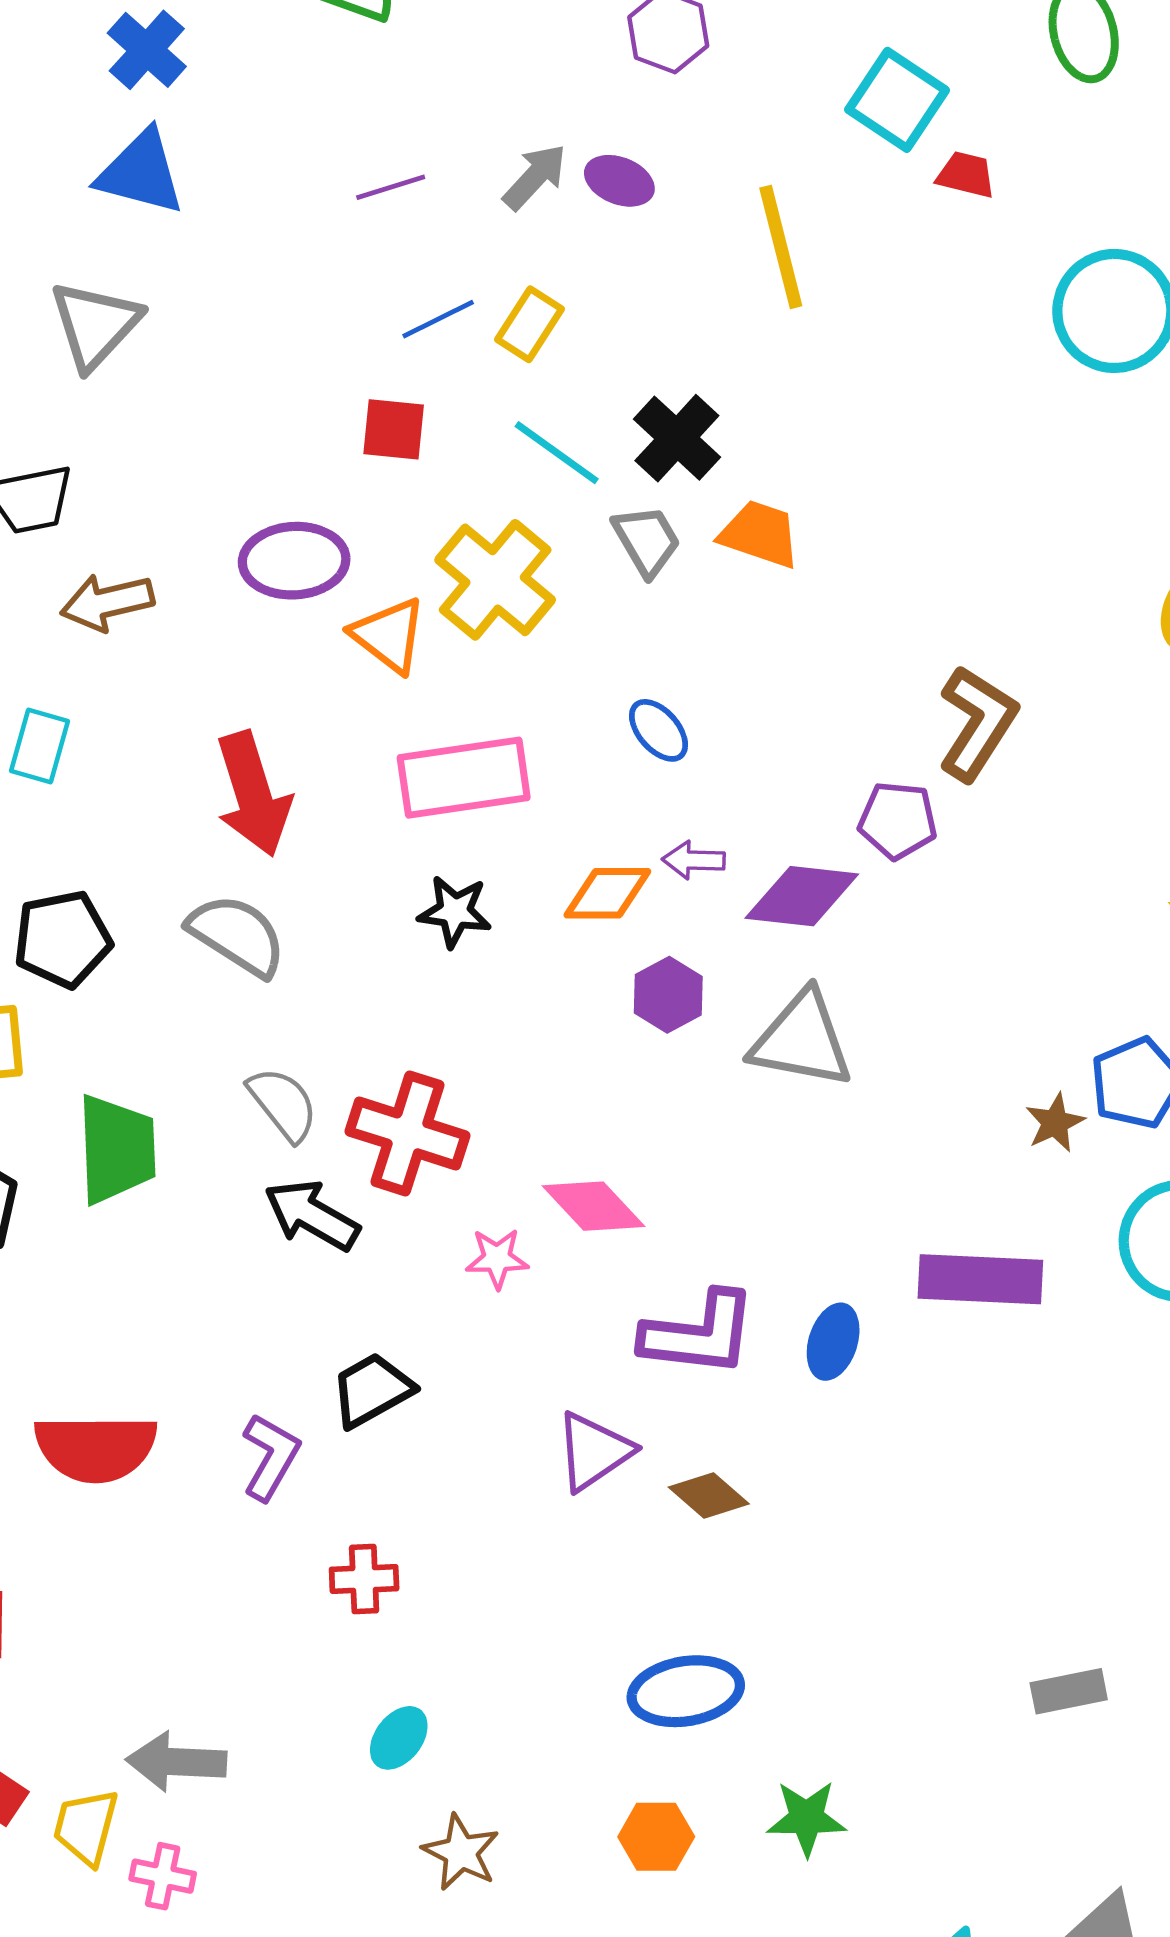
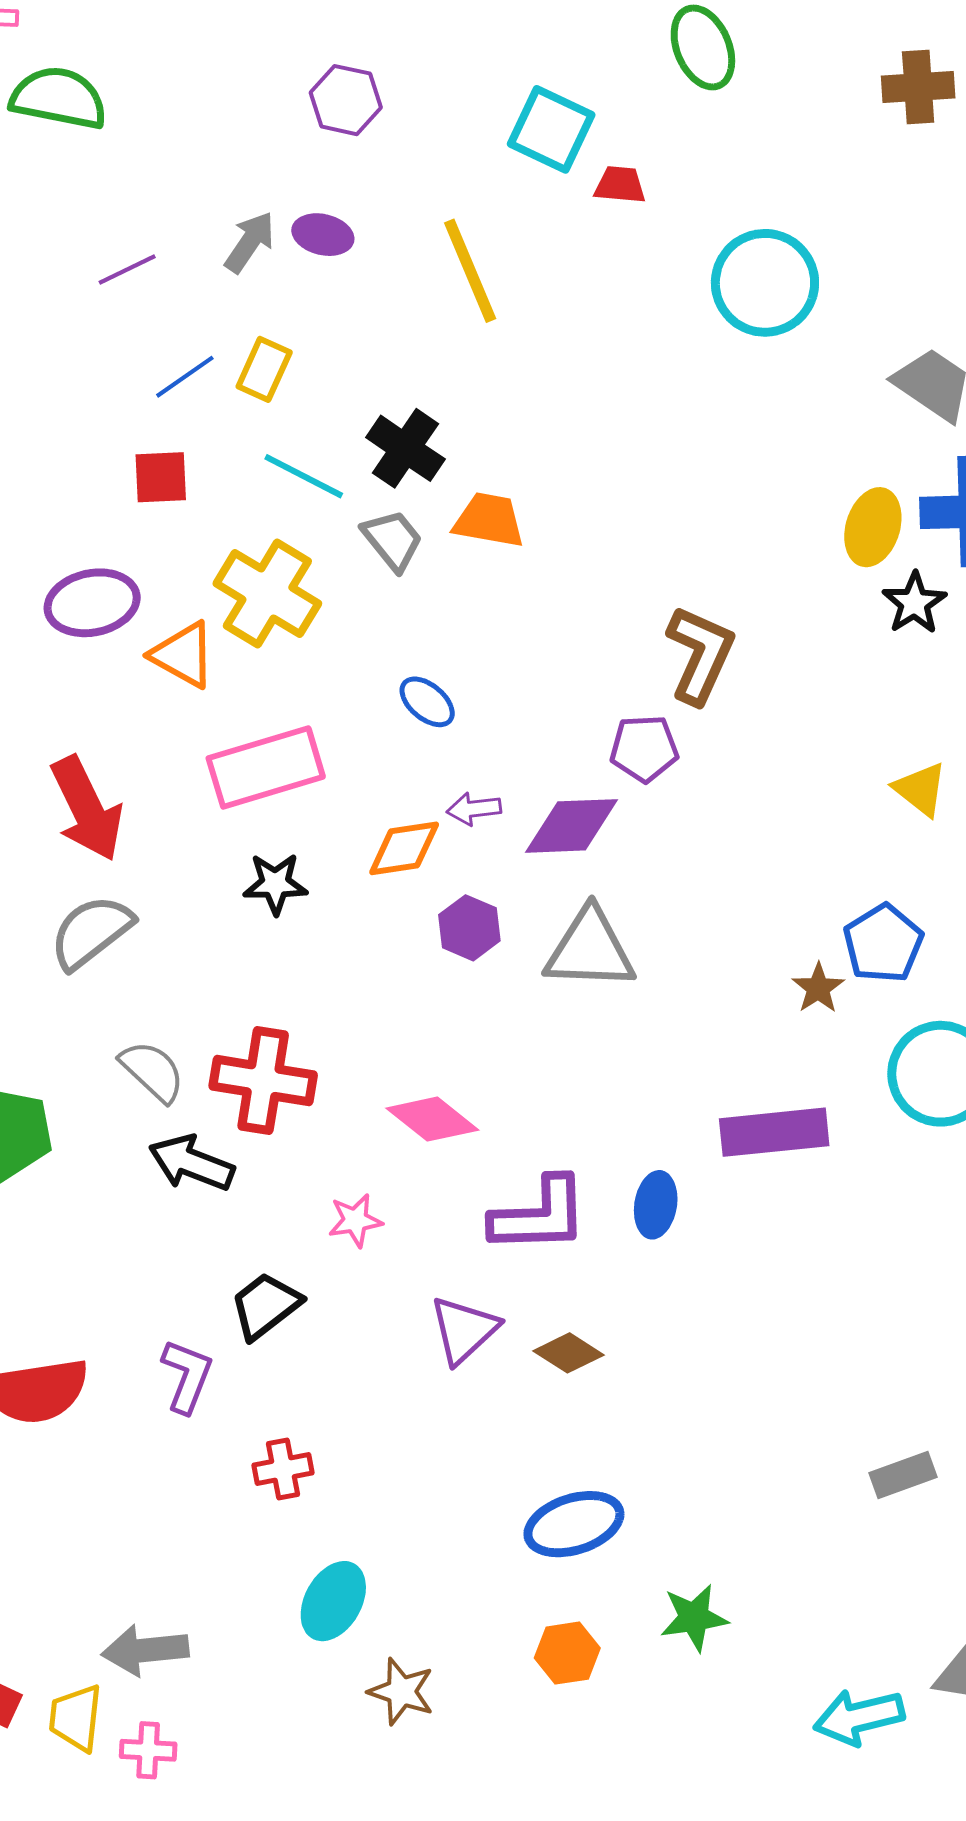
gray semicircle: (237, 935) -> (91, 932), turned -62
pink star: (497, 1259) -> (355, 1220), moved
cyan ellipse: (399, 1738) -> (333, 1601), size x1.4

